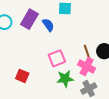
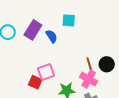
pink square: (57, 58) -> (46, 72), moved
red square: (22, 76) -> (35, 82), moved

